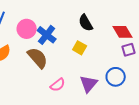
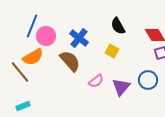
pink circle: (27, 29) -> (46, 36), moved
pink semicircle: (58, 85) -> (96, 81), moved

